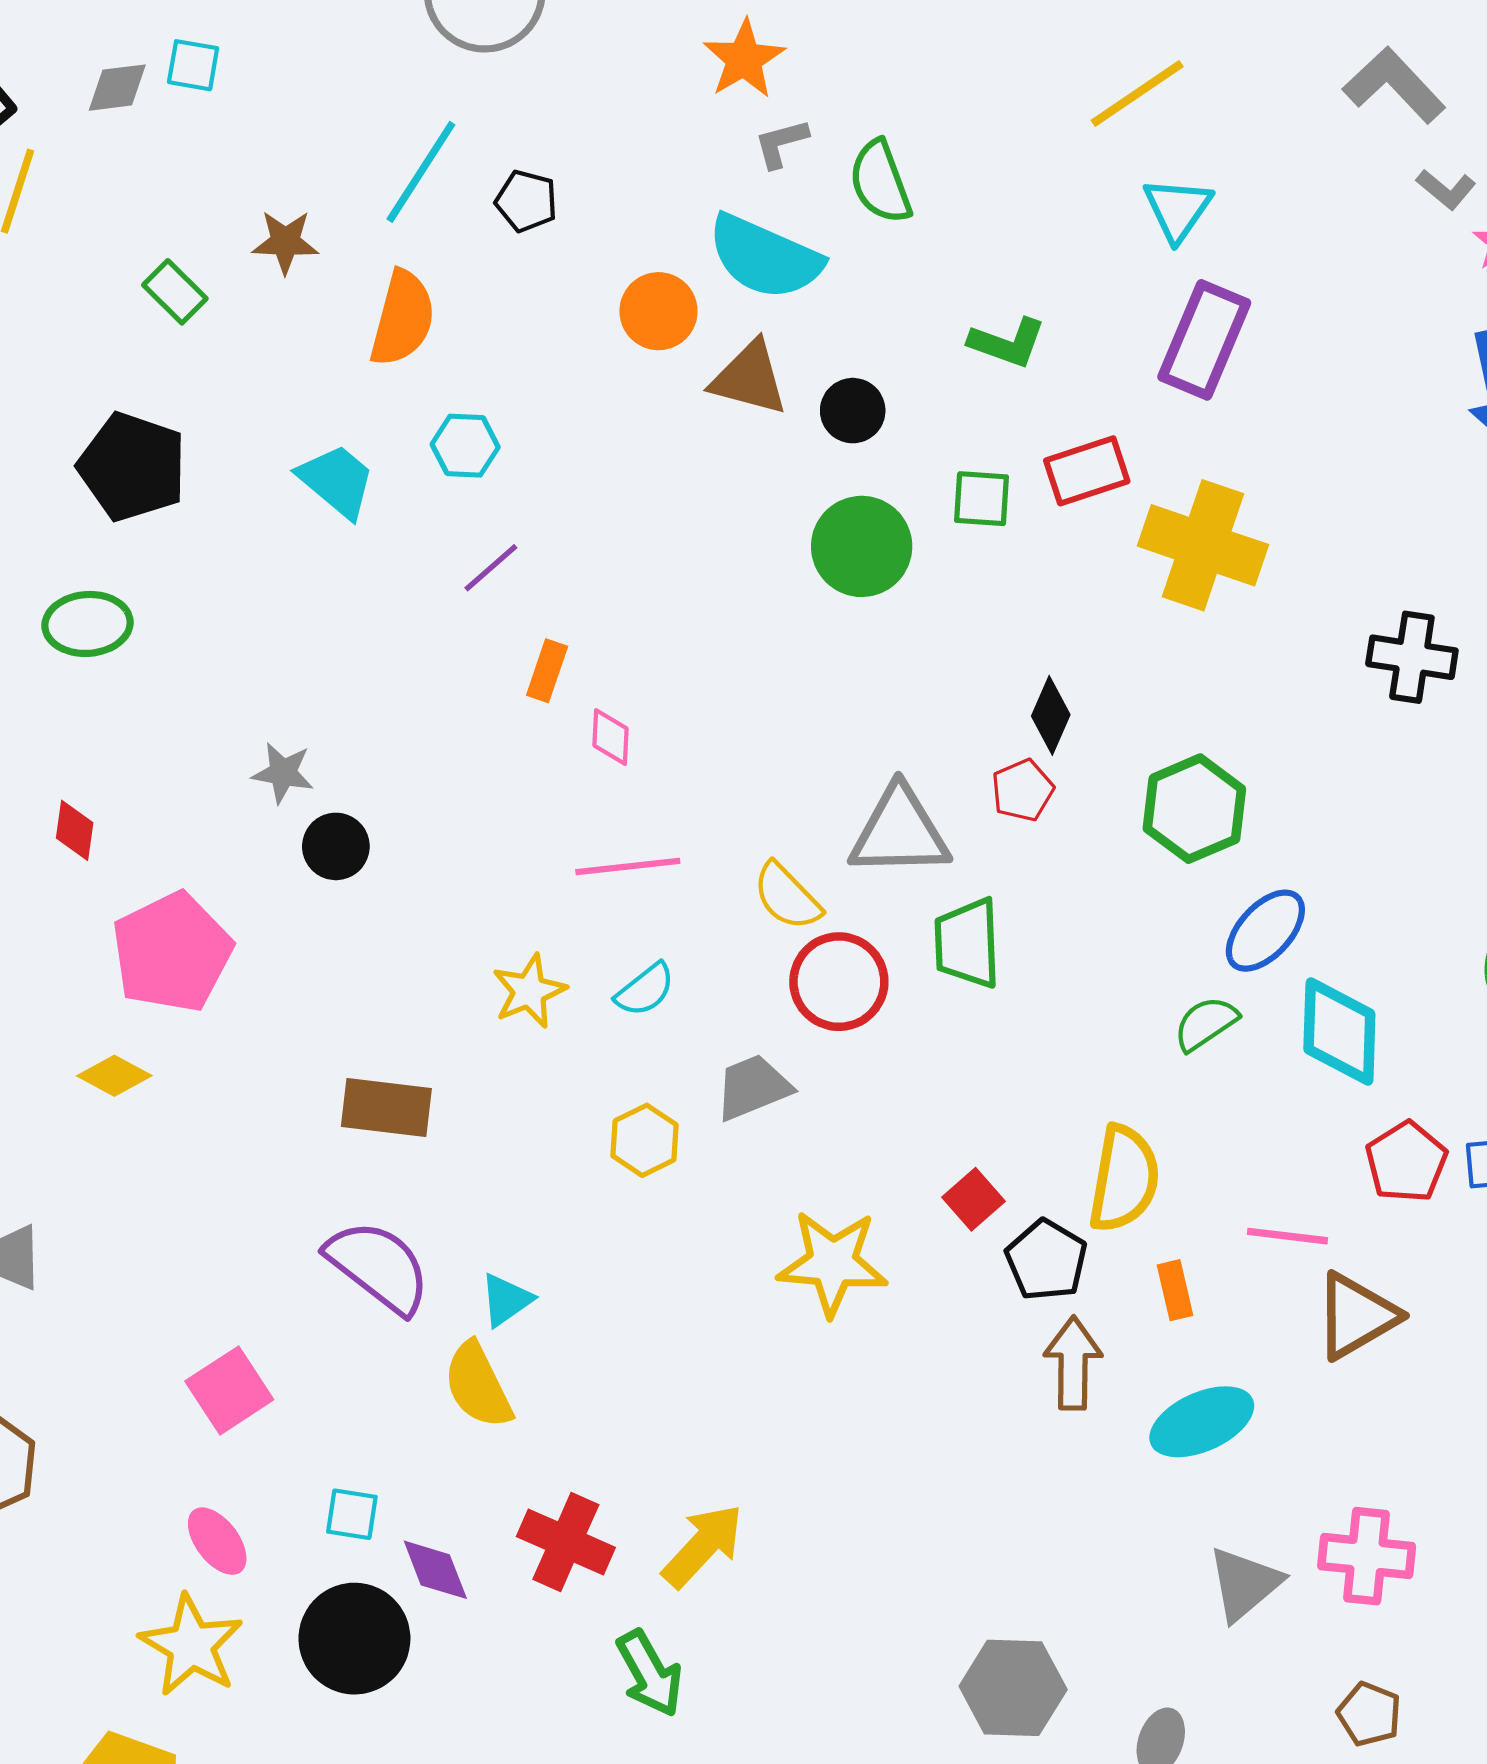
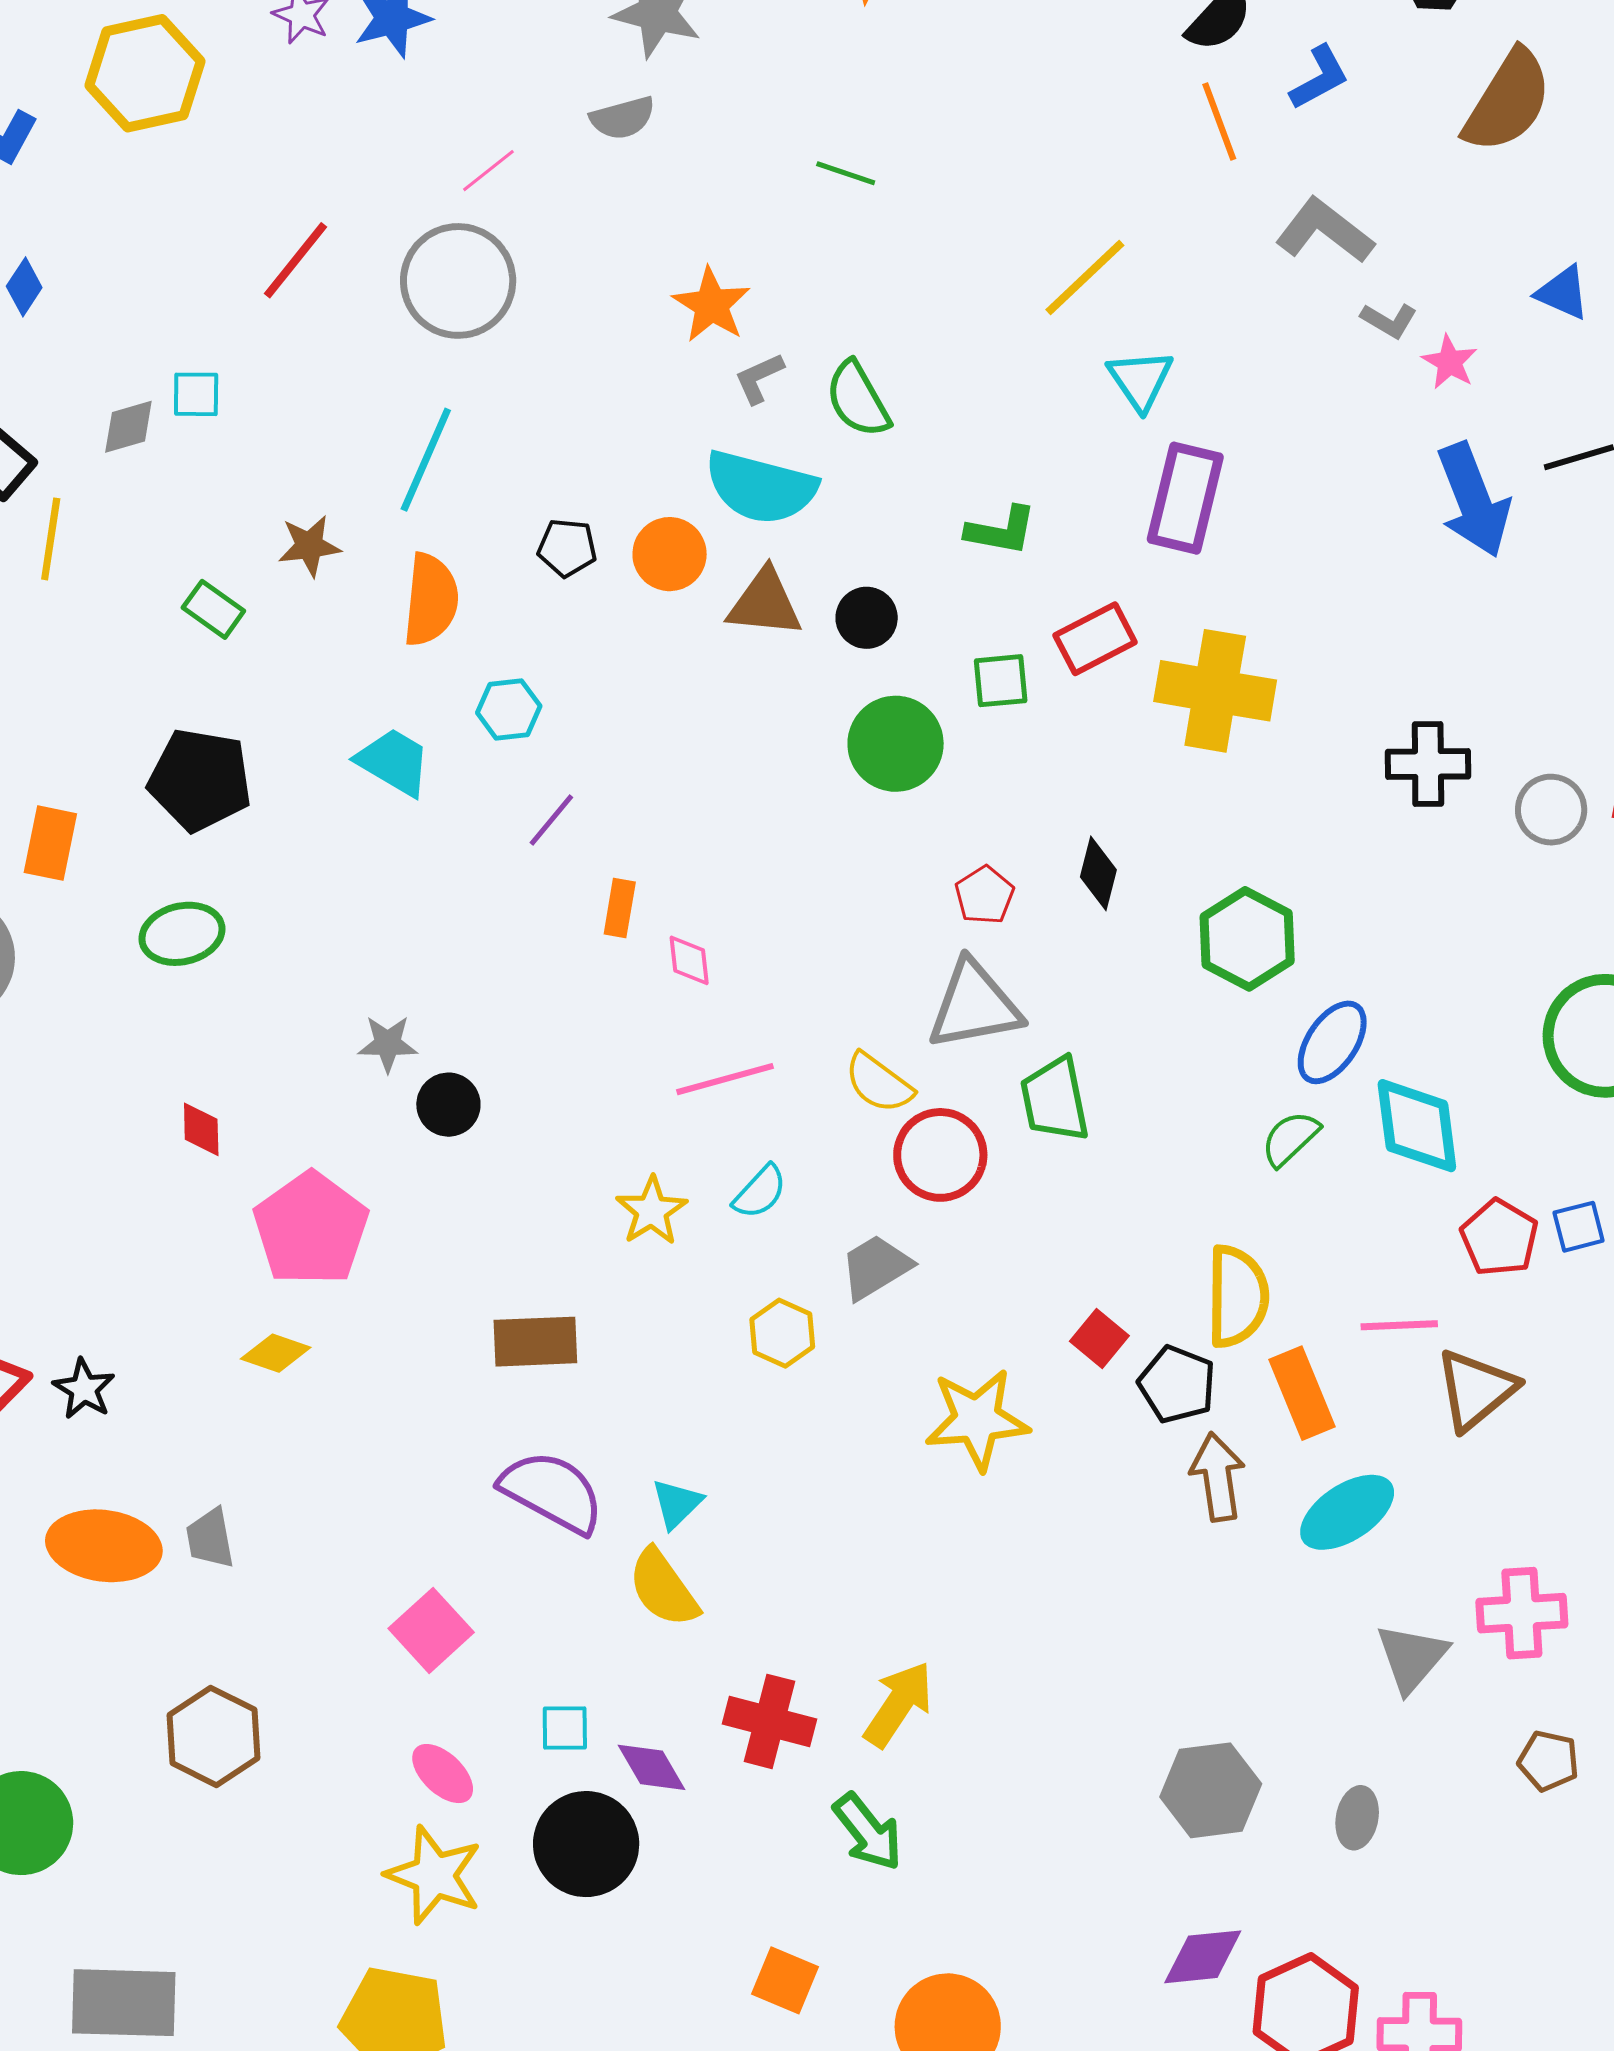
black pentagon: (526, 201) -> (567, 548), moved
red pentagon: (1023, 790) -> (984, 895), moved
orange rectangle: (1175, 1290) -> (1302, 1393), size x1.6

